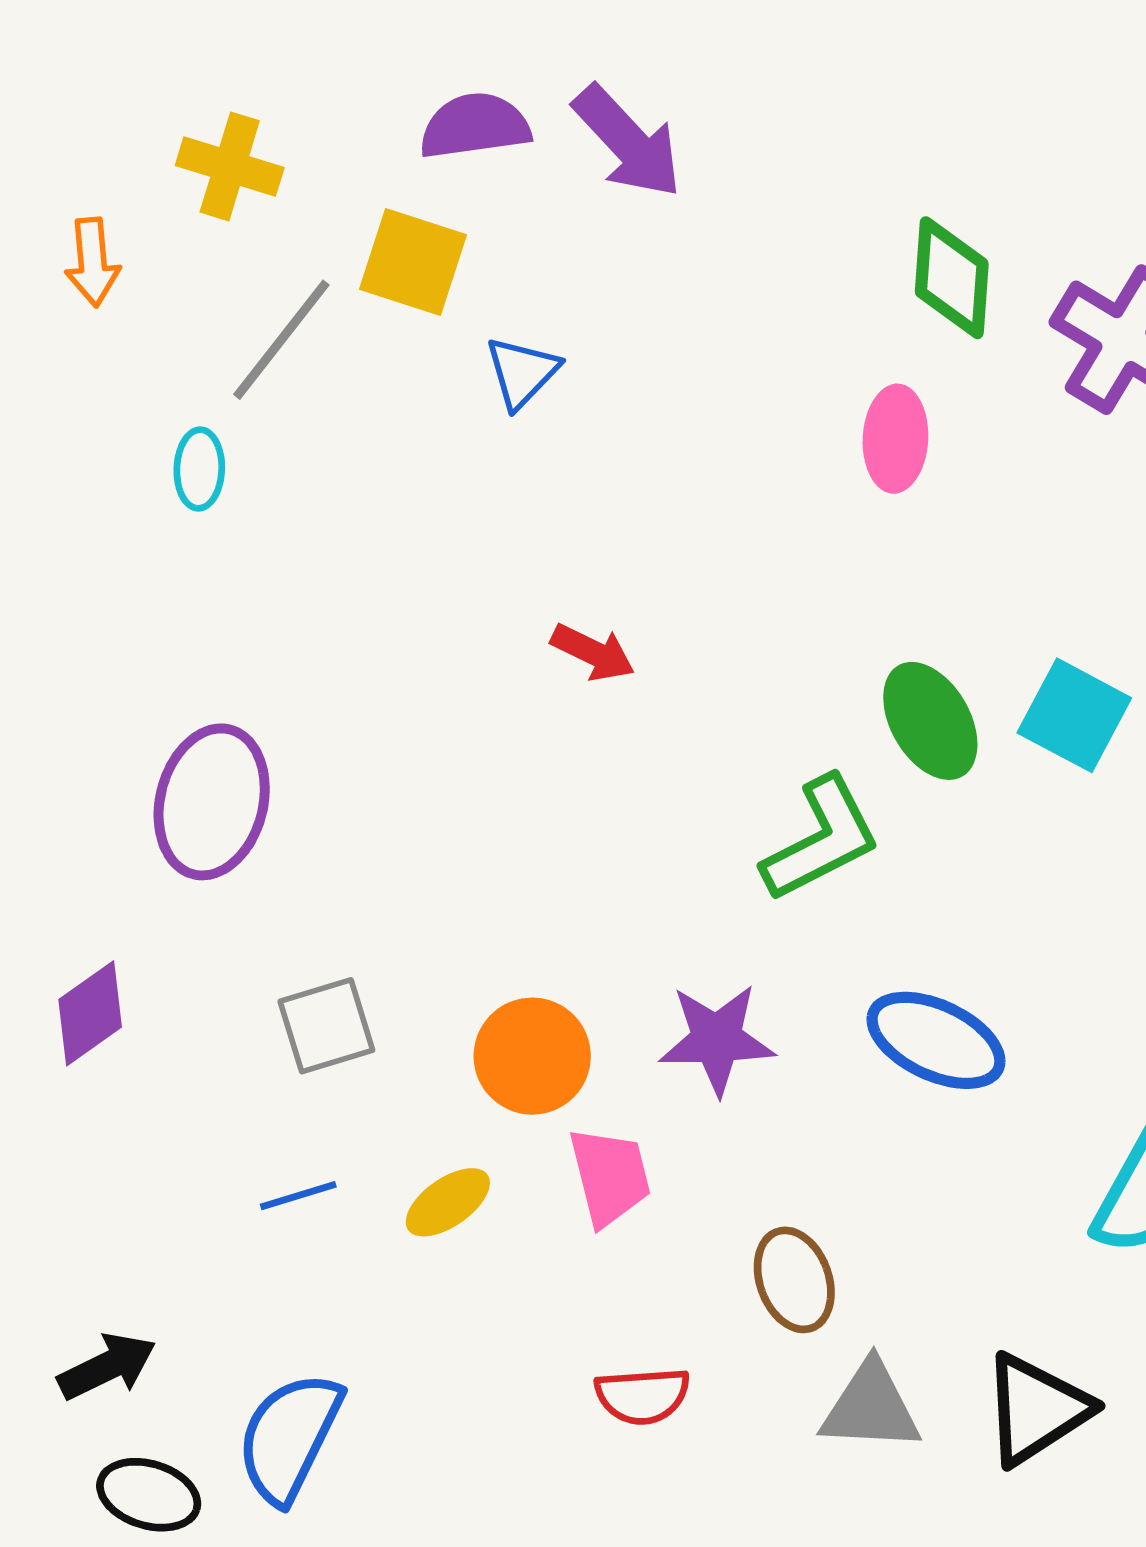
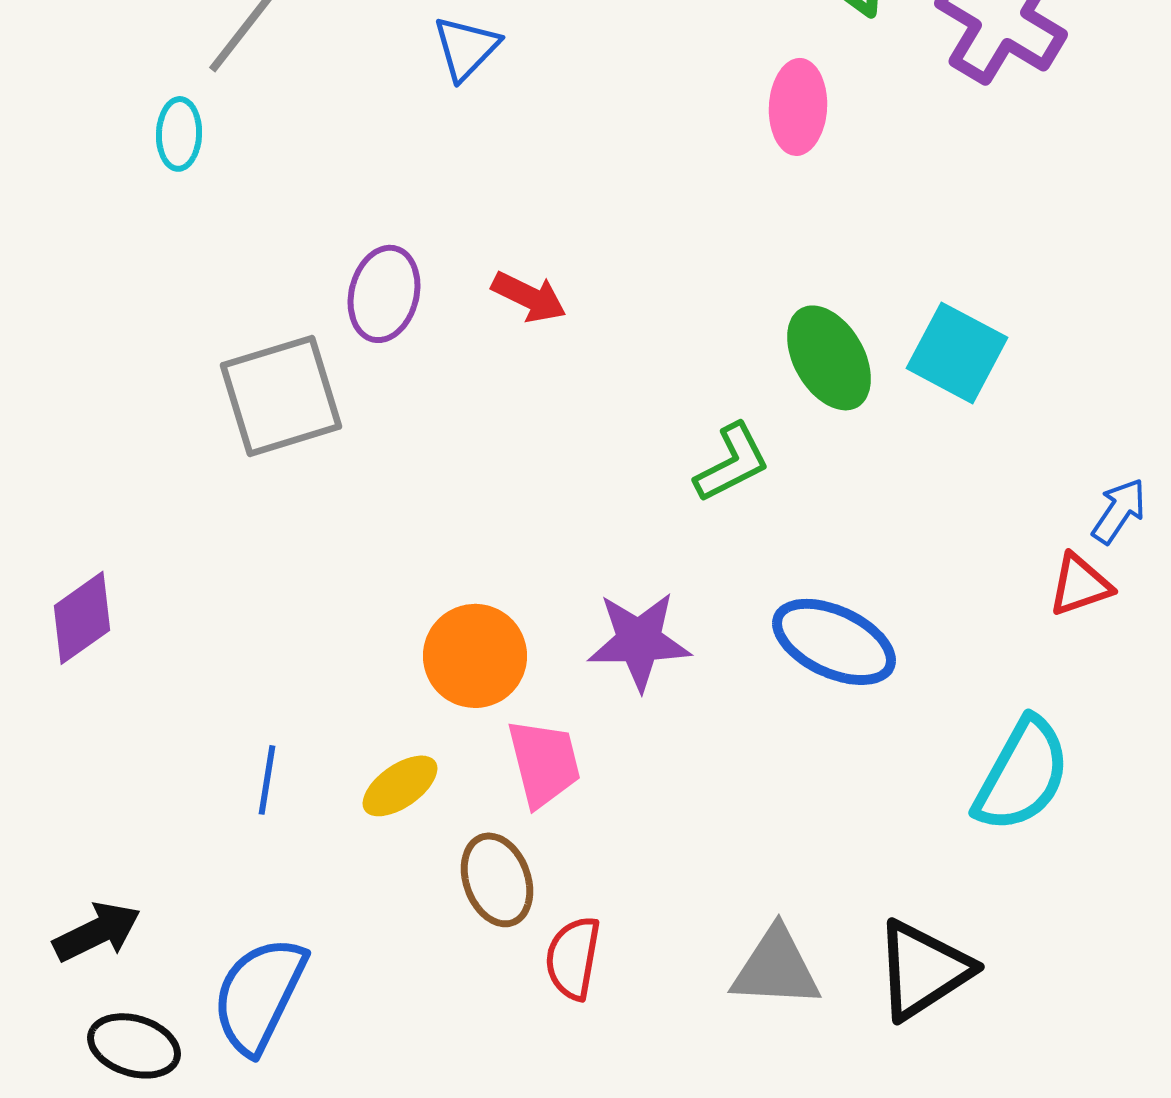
purple ellipse: (212, 802) -> (384, 294), moved, size x0.7
green L-shape: (821, 839) -> (732, 463), size x0.7
gray square: (326, 1026) -> (281, 396), moved, size x1.4
blue line: (298, 1196) -> (267, 780), turned -64
brown ellipse: (794, 1280) -> (497, 880), moved
red semicircle: (642, 1396) -> (573, 958), turned 104

